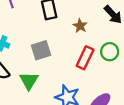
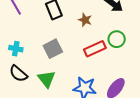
red rectangle: (85, 58) -> (95, 49), turned 50

